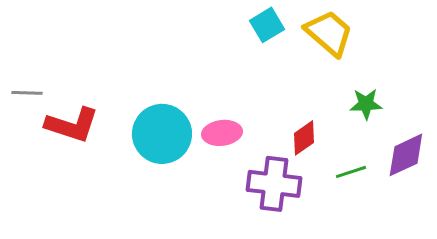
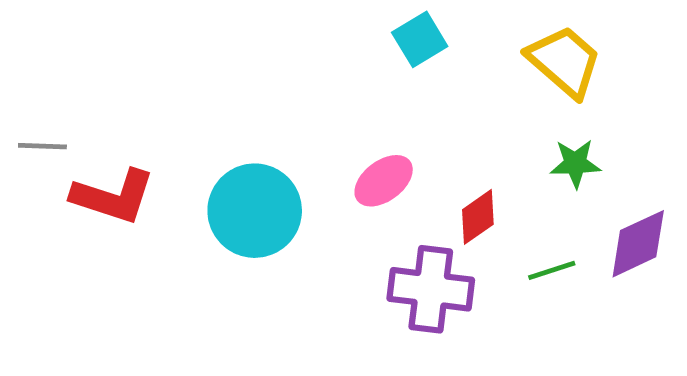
yellow trapezoid: (329, 33) -> (564, 61), moved
pink ellipse: (222, 133) -> (384, 181), moved, turned -30

